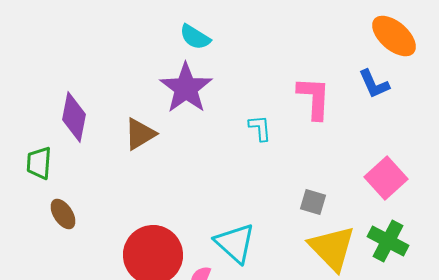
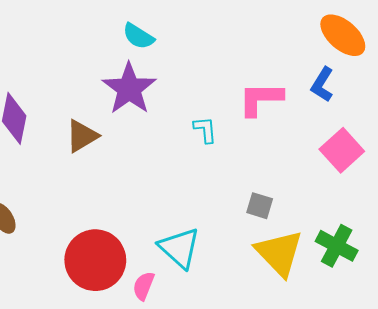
blue L-shape: (374, 84) -> (322, 85), turned 56
pink L-shape: (314, 98) -> (261, 99), turned -93
pink square: (386, 178) -> (342, 150), moved

